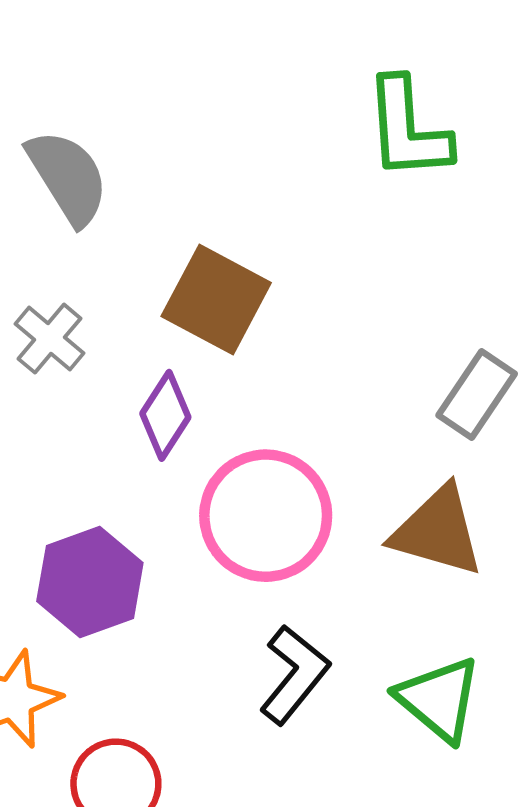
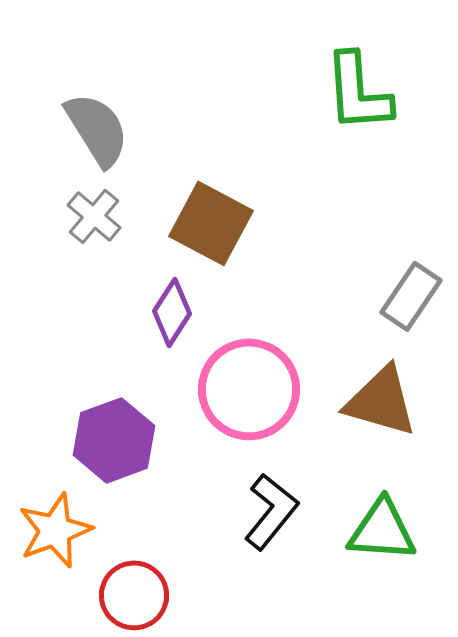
gray cross: (50, 339) -> (94, 216), moved
green triangle: (439, 699) -> (382, 530), turned -36

